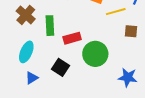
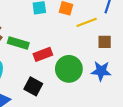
green rectangle: (50, 26) -> (18, 43), turned -66
blue star: (128, 77) -> (101, 71), moved

